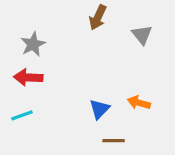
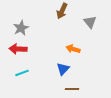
orange arrow: (139, 103) -> (73, 49), moved
cyan line: (22, 115) -> (22, 73), moved

